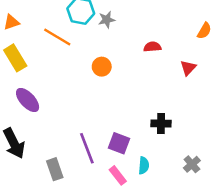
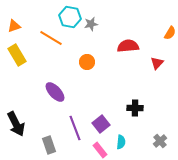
red semicircle: (152, 47) -> (128, 46), size x1.5
purple ellipse: (28, 100) -> (55, 92), moved
purple square: (119, 143) -> (101, 124), turned 30

